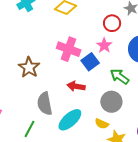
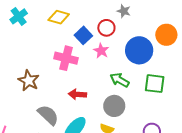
blue square: (90, 62) -> (83, 35), moved
gray semicircle: (45, 104) -> (48, 115), turned 150

